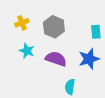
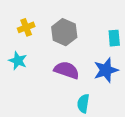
cyan star: (27, 51) -> (18, 61), moved

